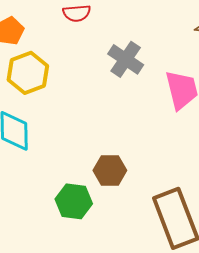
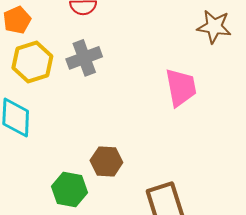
gray cross: (126, 59) -> (84, 58), moved, turned 32

